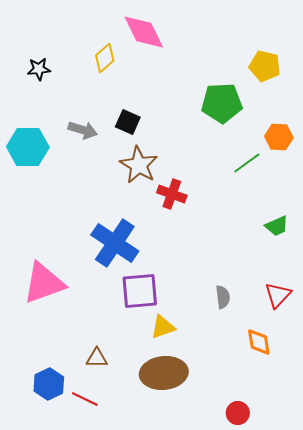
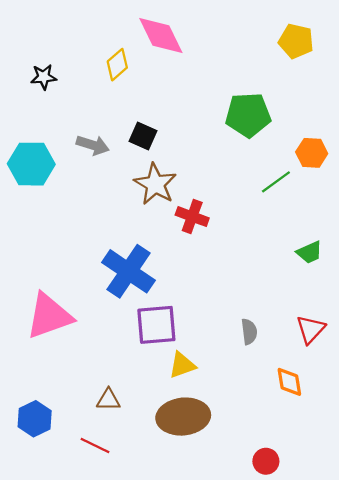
yellow pentagon: (265, 66) -> (296, 41), moved
blue hexagon: (49, 384) -> (35, 419), moved

